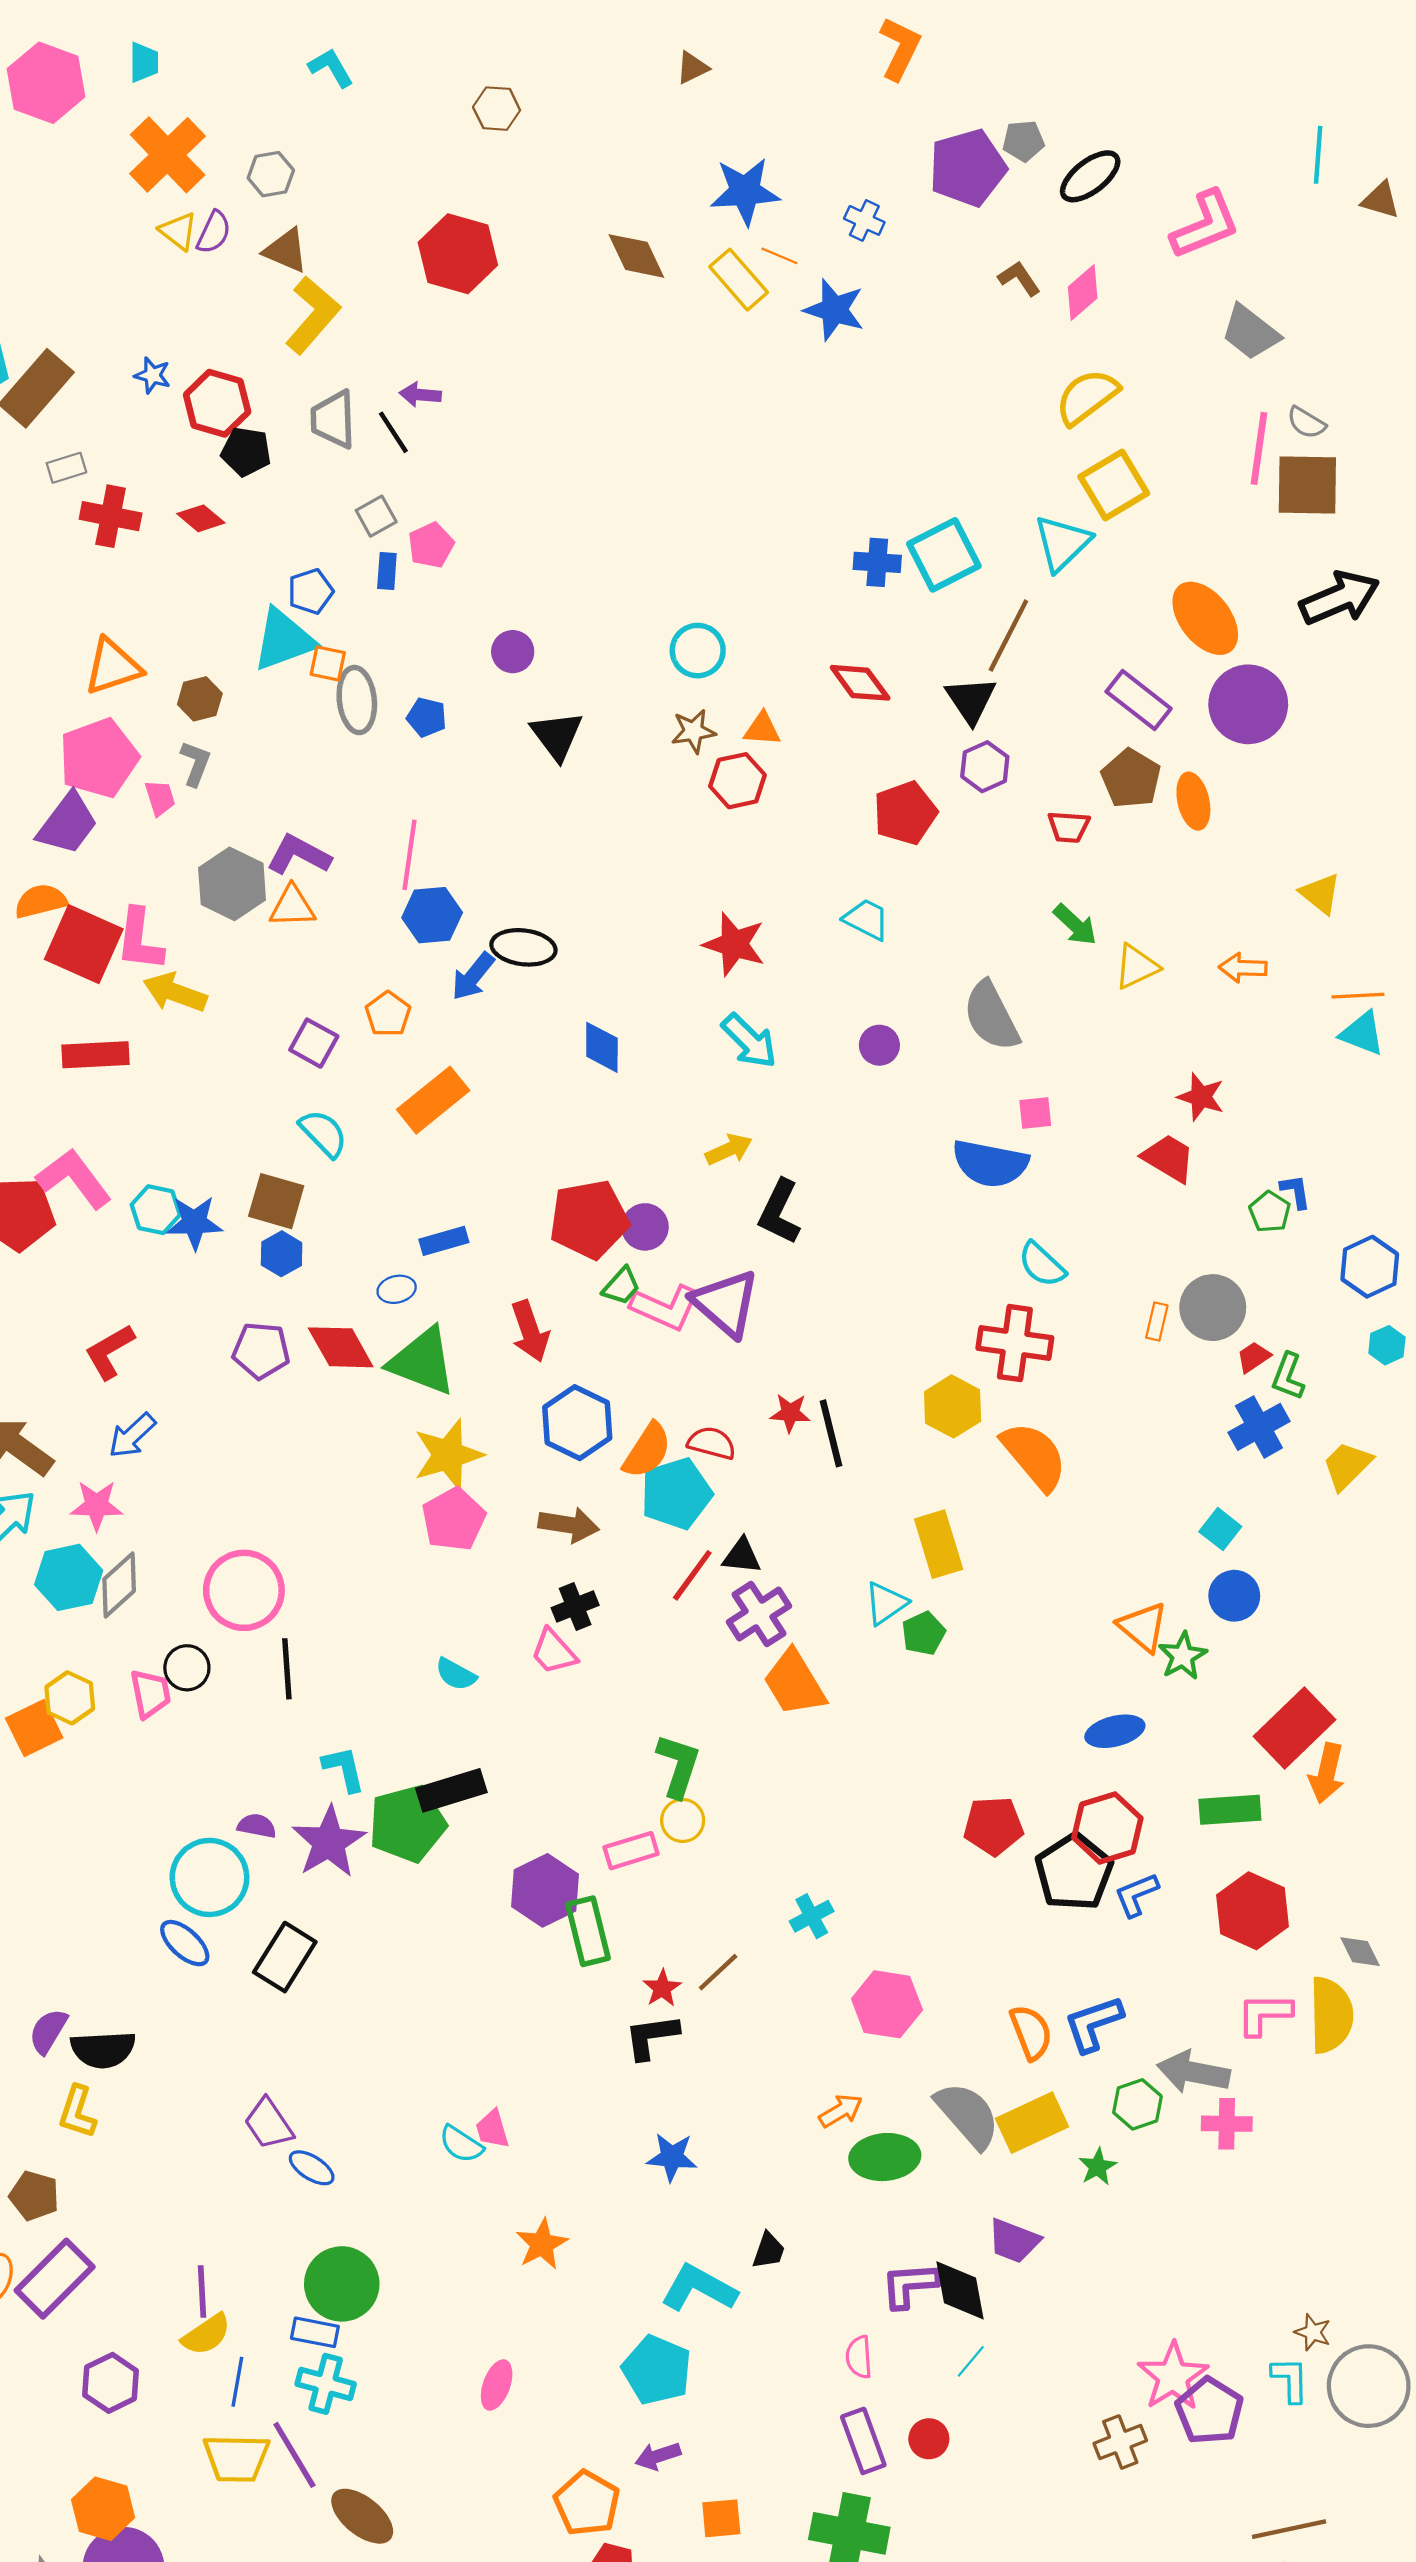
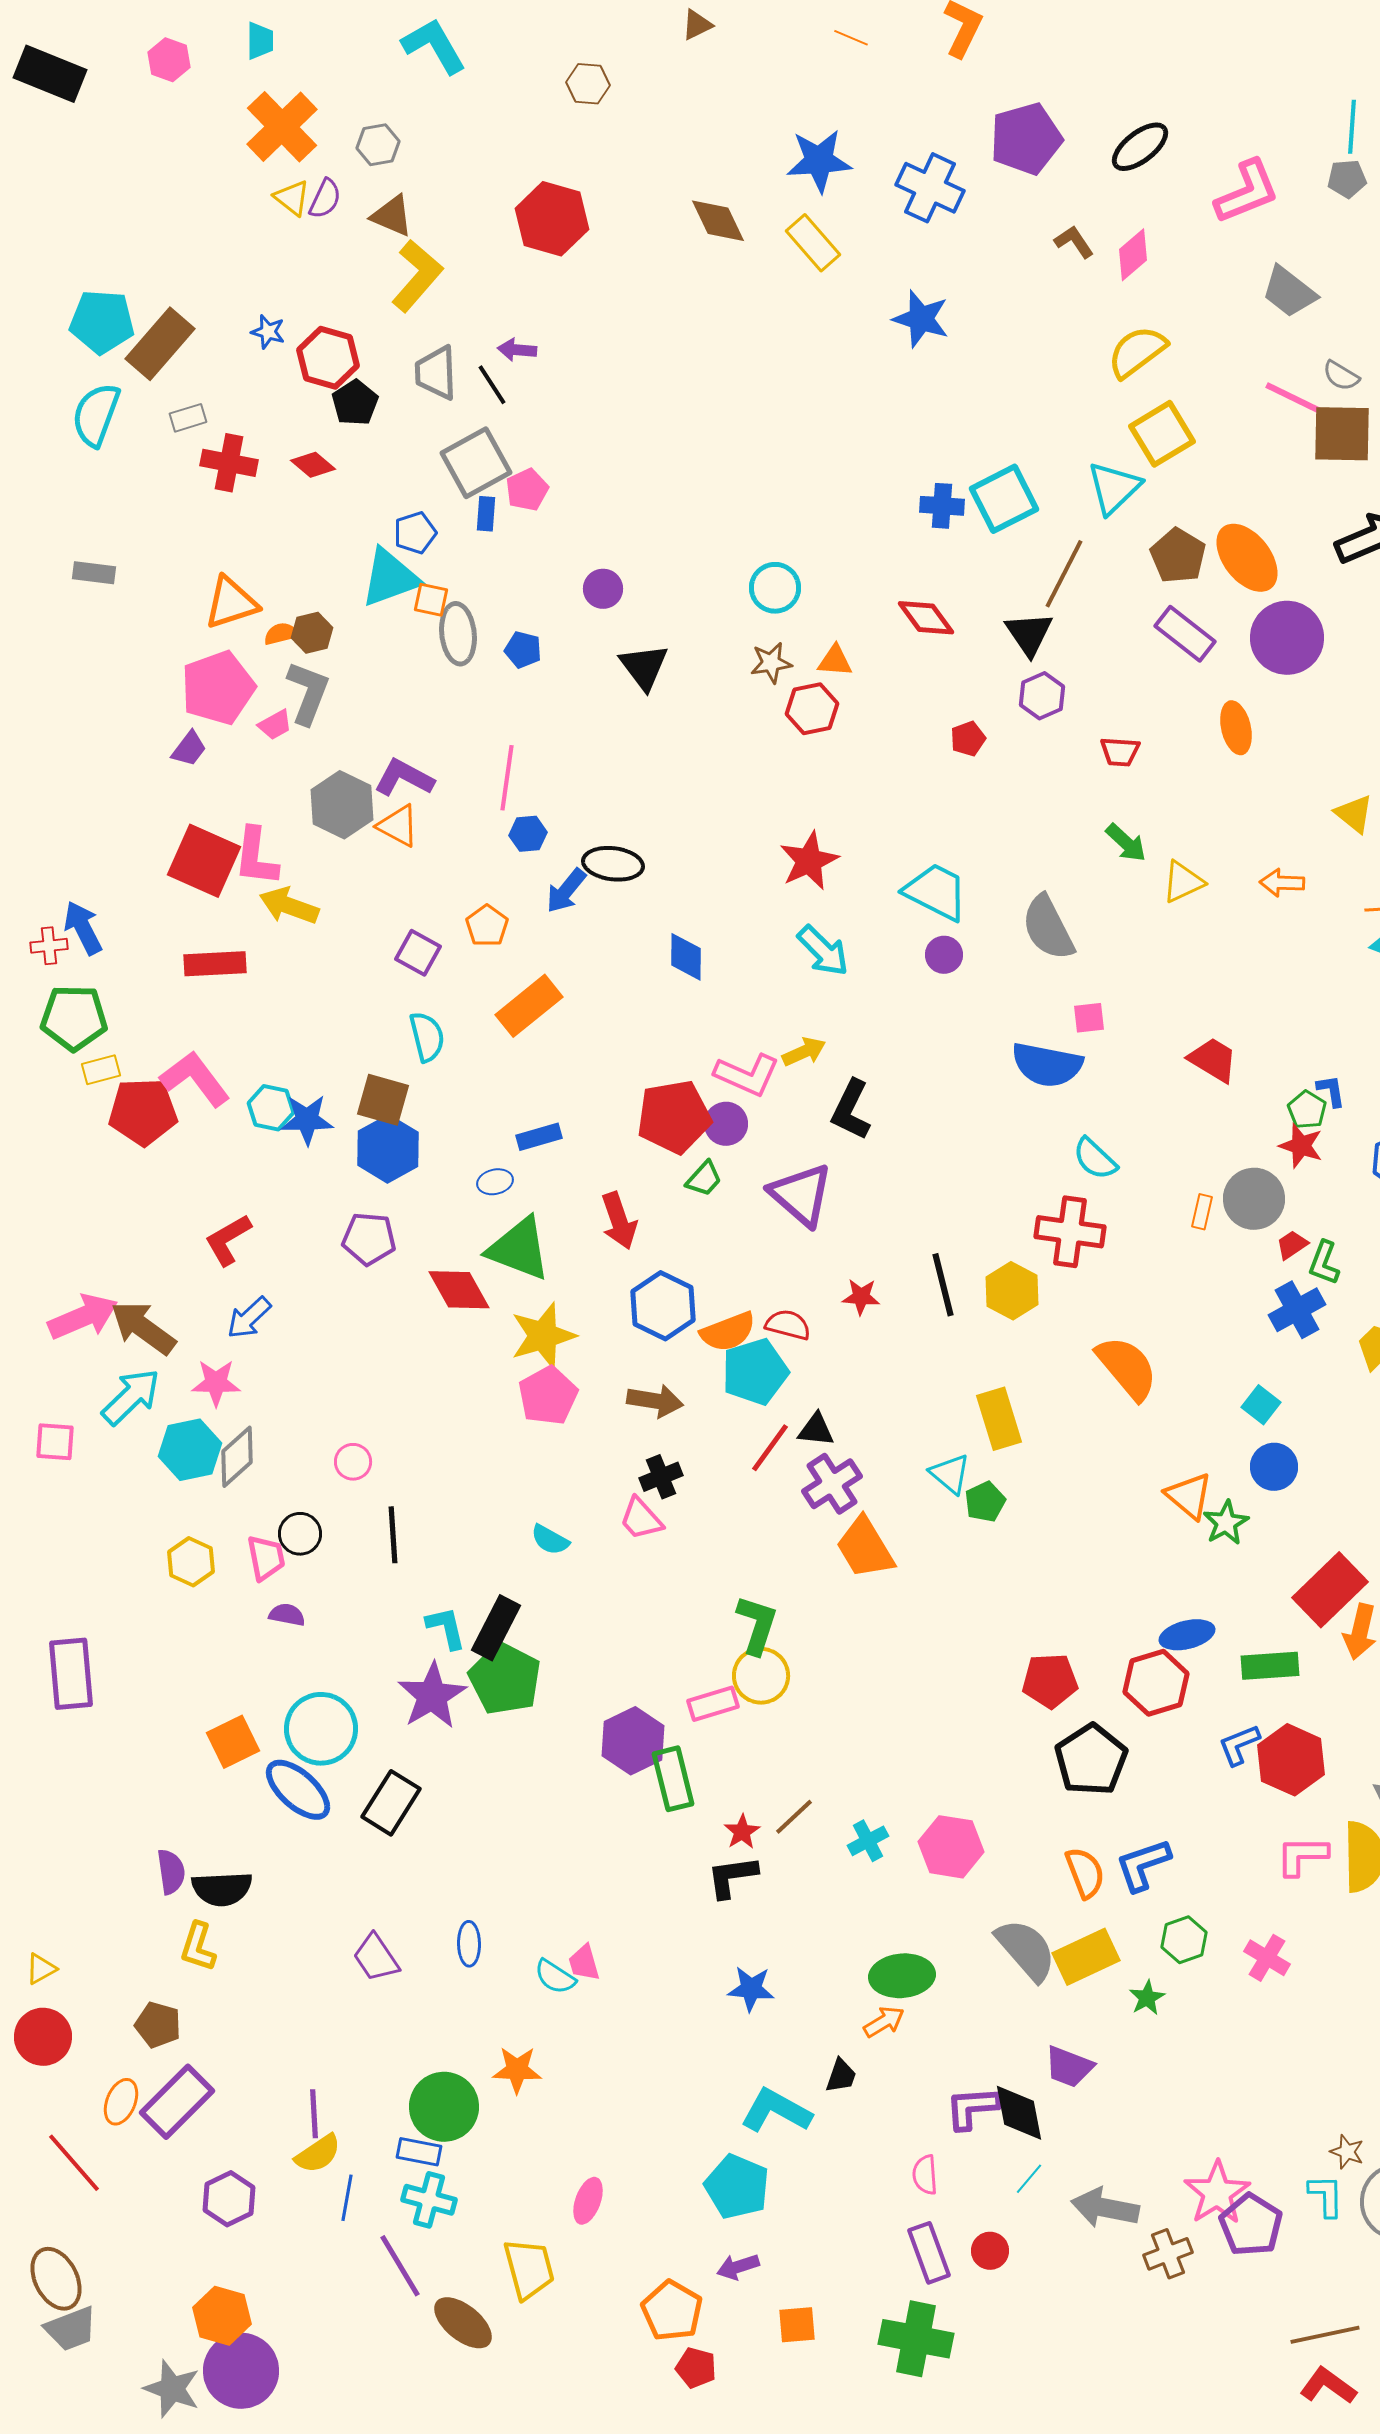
cyan L-shape: (331, 68) -> (434, 46), size x1.5
brown triangle: (692, 68) -> (697, 25), moved
pink hexagon: (46, 83) -> (169, 60), size x0.6
gray pentagon: (1023, 141) -> (1347, 179), moved
blue cross: (864, 220) -> (930, 188), size x1.8
orange line: (779, 256) -> (851, 38), moved
blue star: (834, 310) -> (921, 319), moved
pink line: (1259, 448) -> (1297, 400), turned -72
black pentagon: (246, 452) -> (355, 403), turned 30
gray square: (376, 516) -> (476, 463), size x1.8
gray L-shape: (196, 763) -> (308, 693), size x1.5
brown pentagon: (1131, 779) -> (1178, 556), moved
pink trapezoid: (160, 798) -> (275, 725), turned 78
red pentagon: (905, 813) -> (968, 739), size x0.6
purple trapezoid: (68, 824) -> (189, 749), size x0.6
orange semicircle: (41, 901) -> (281, 634), moved, size x0.7
orange triangle: (292, 906) -> (398, 826), turned 30
blue hexagon: (432, 915) -> (528, 834), size x0.7
cyan trapezoid: (866, 919) -> (936, 892), moved, size x1.5
red star: (734, 944) -> (809, 861), turned 30
red star: (1201, 1097) -> (1301, 1146), moved
cyan semicircle: (323, 1133) -> (427, 1037), turned 30
blue hexagon: (282, 1254) -> (388, 1149), size x1.6
pink L-shape: (665, 1308) -> (747, 1075), moved
red diamond: (341, 1347) -> (459, 1290), moved
black line: (831, 1433) -> (943, 1285), moved
orange semicircle: (647, 1451) -> (728, 1332), turned 36
orange semicircle: (1034, 1456) -> (1127, 1368), moved
pink circle: (244, 1590) -> (353, 1462), size x0.5
cyan triangle: (886, 1603) -> (950, 1474), turned -45
orange square: (34, 1728) -> (233, 1742), moved
blue ellipse: (1115, 1731) -> (1187, 1635), moved
black rectangle: (451, 1790) -> (496, 1628), moved, turned -46
yellow circle: (683, 1820) -> (761, 1676), size x1.4
green pentagon: (407, 1824) -> (505, 1679), turned -30
purple semicircle: (257, 1826) -> (287, 1615), moved
black pentagon: (1074, 1872) -> (1091, 1760), moved
blue L-shape: (1136, 1895) -> (1239, 1745), moved
cyan cross: (812, 1916) -> (868, 1841), moved
blue ellipse: (185, 1943) -> (298, 1790), size x1.4
purple semicircle: (48, 2031) -> (171, 1872), turned 141
gray arrow: (1193, 2072) -> (1105, 2208), moved
orange arrow: (841, 2111) -> (884, 2022), moved
pink cross: (1227, 2124) -> (1267, 1958), turned 30
green ellipse: (885, 2157) -> (902, 1976), moved
blue ellipse: (312, 2168) -> (469, 1944), moved, turned 57
orange star: (542, 2244) -> (517, 2070), moved, turned 30
yellow trapezoid: (236, 2458) -> (529, 2269), moved, turned -106

